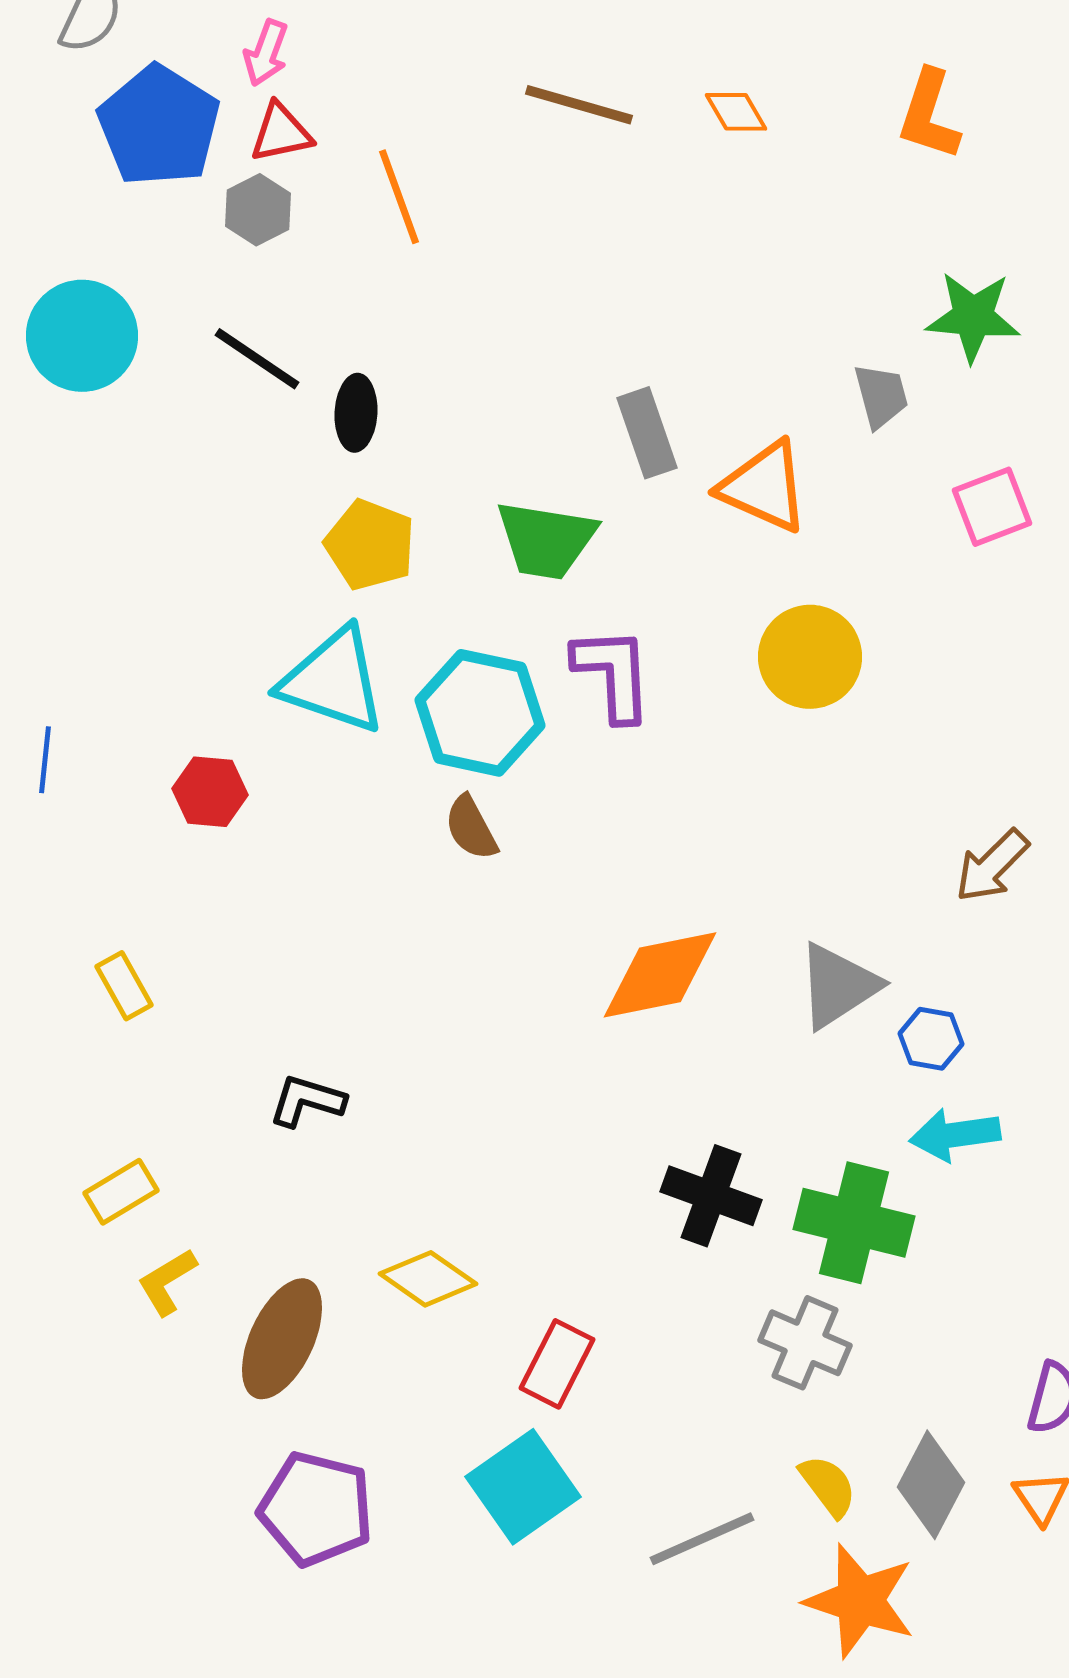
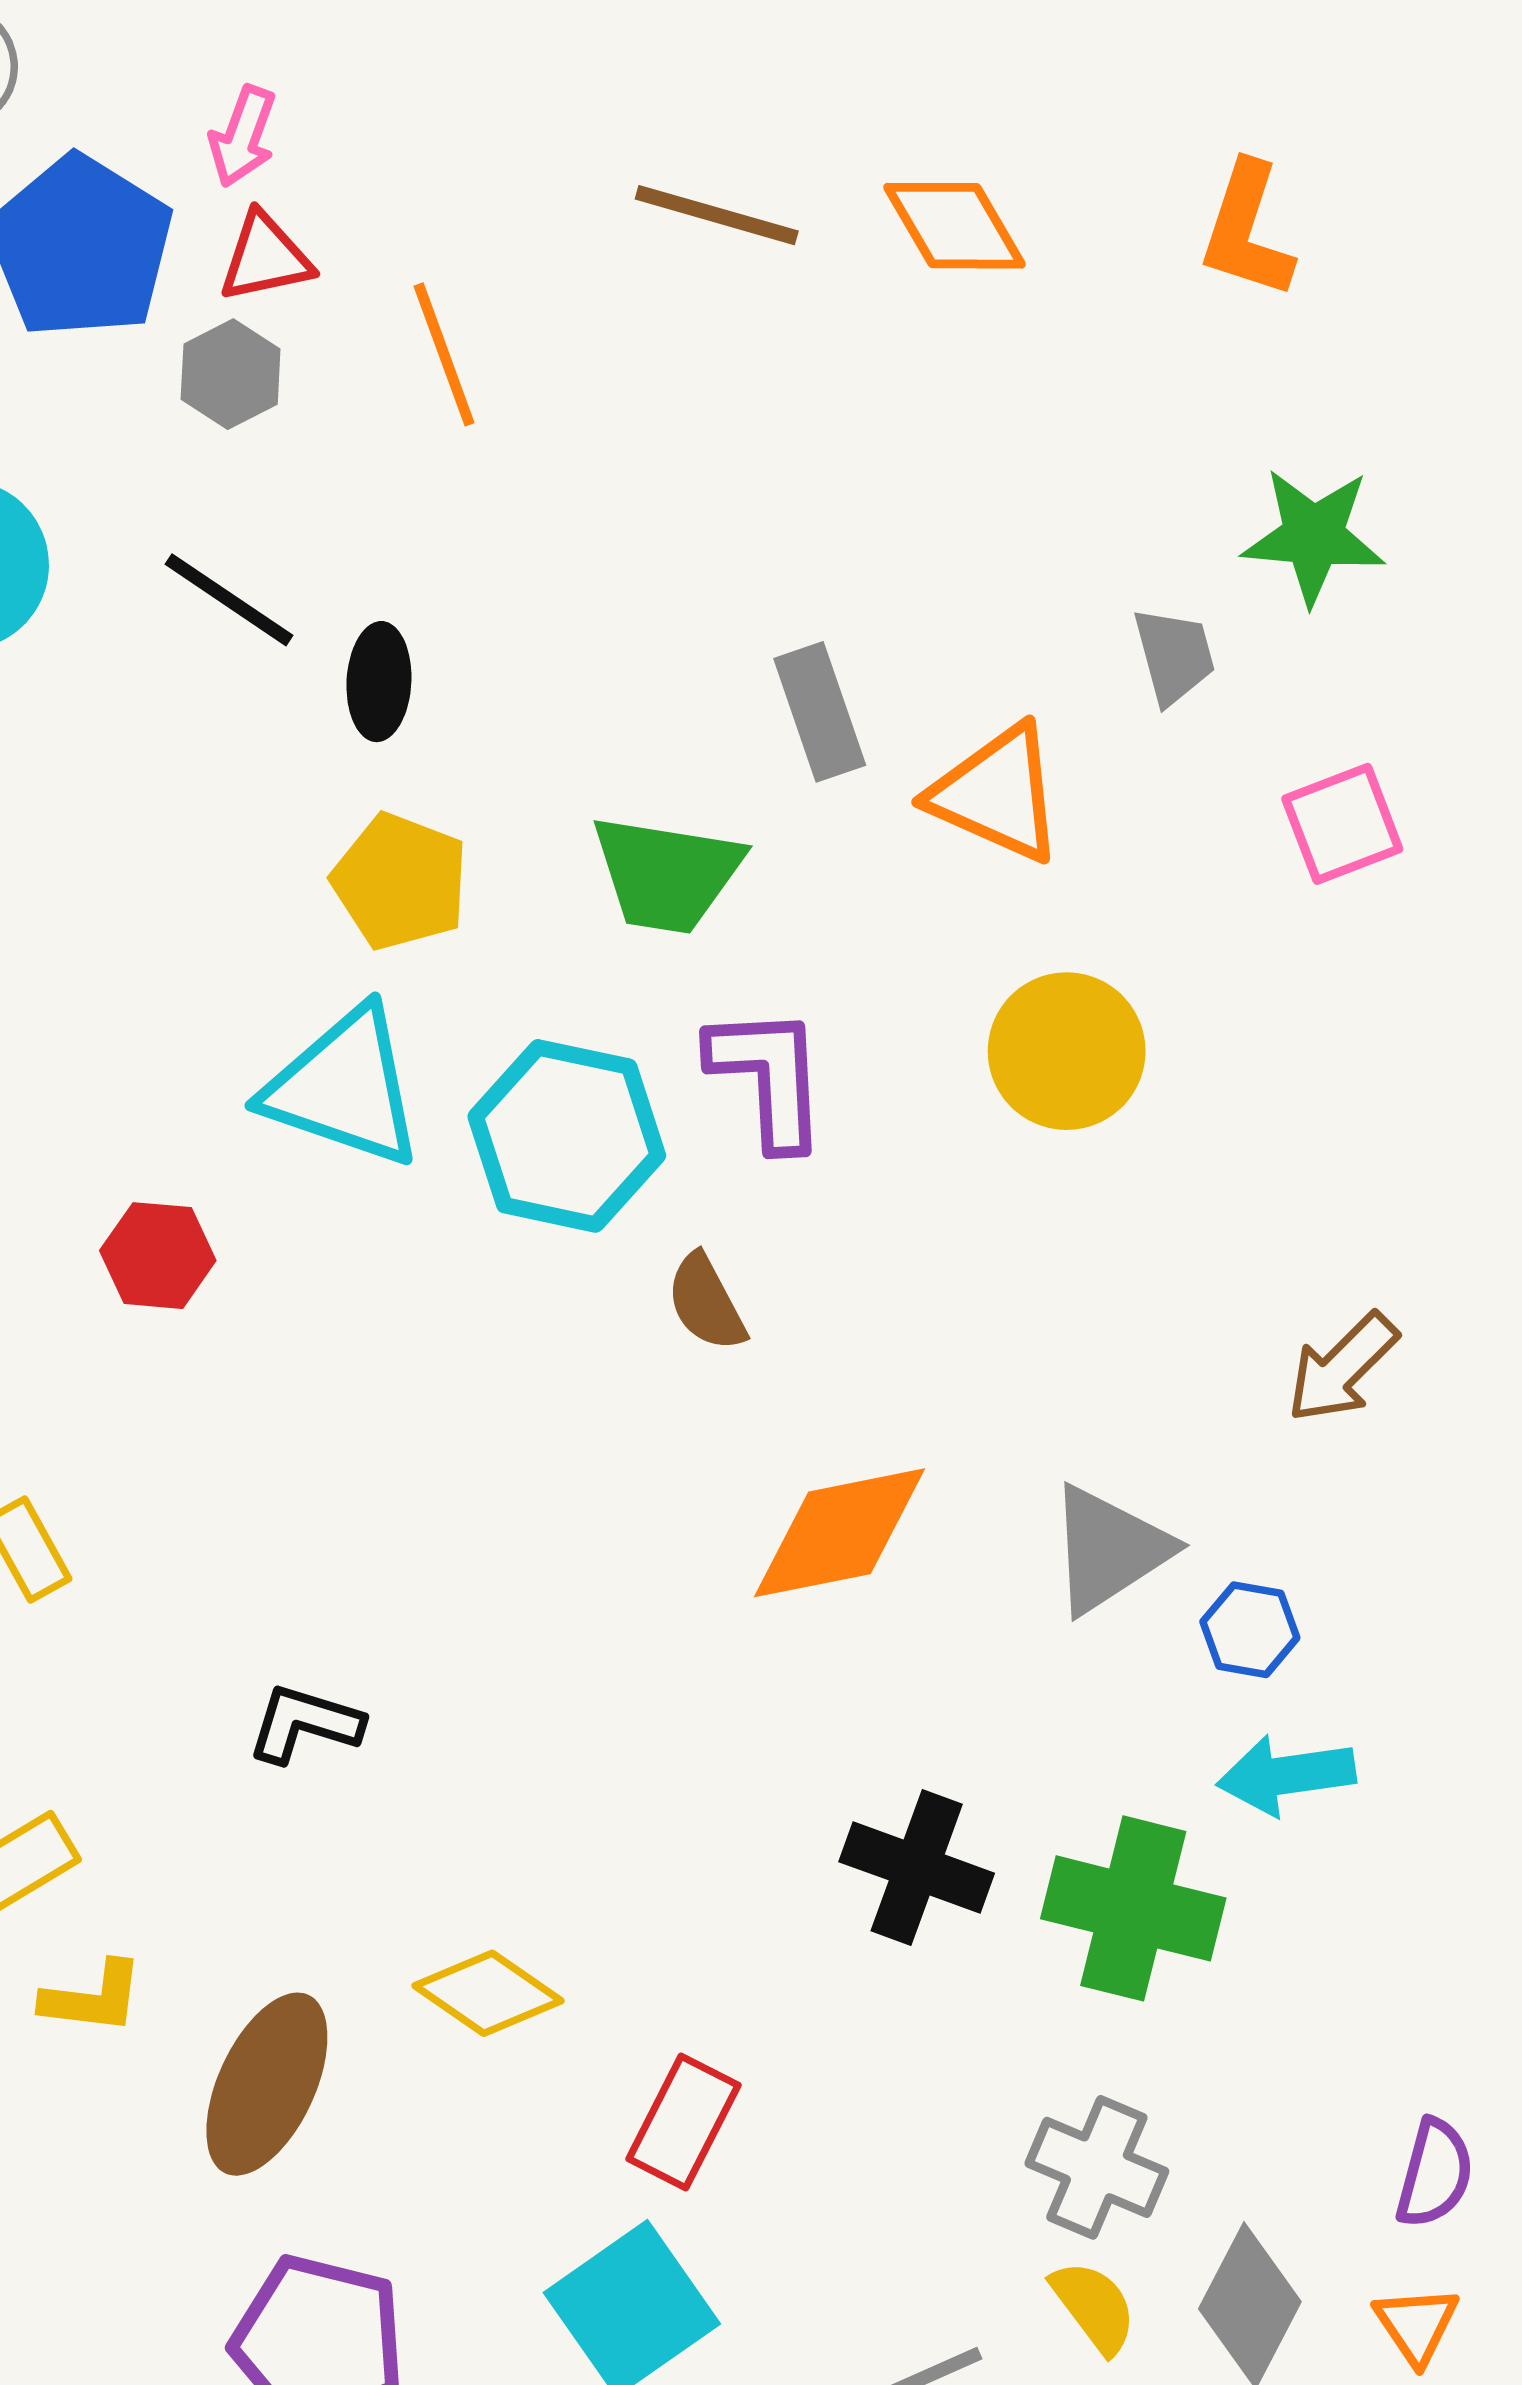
orange diamond: (736, 112) -> (955, 226), size x1.5
brown semicircle: (471, 828) -> (706, 1303), moved
yellow L-shape: (167, 1282) -> (93, 1998), turned -142
gray cross: (805, 1343) -> (1097, 2167), moved

